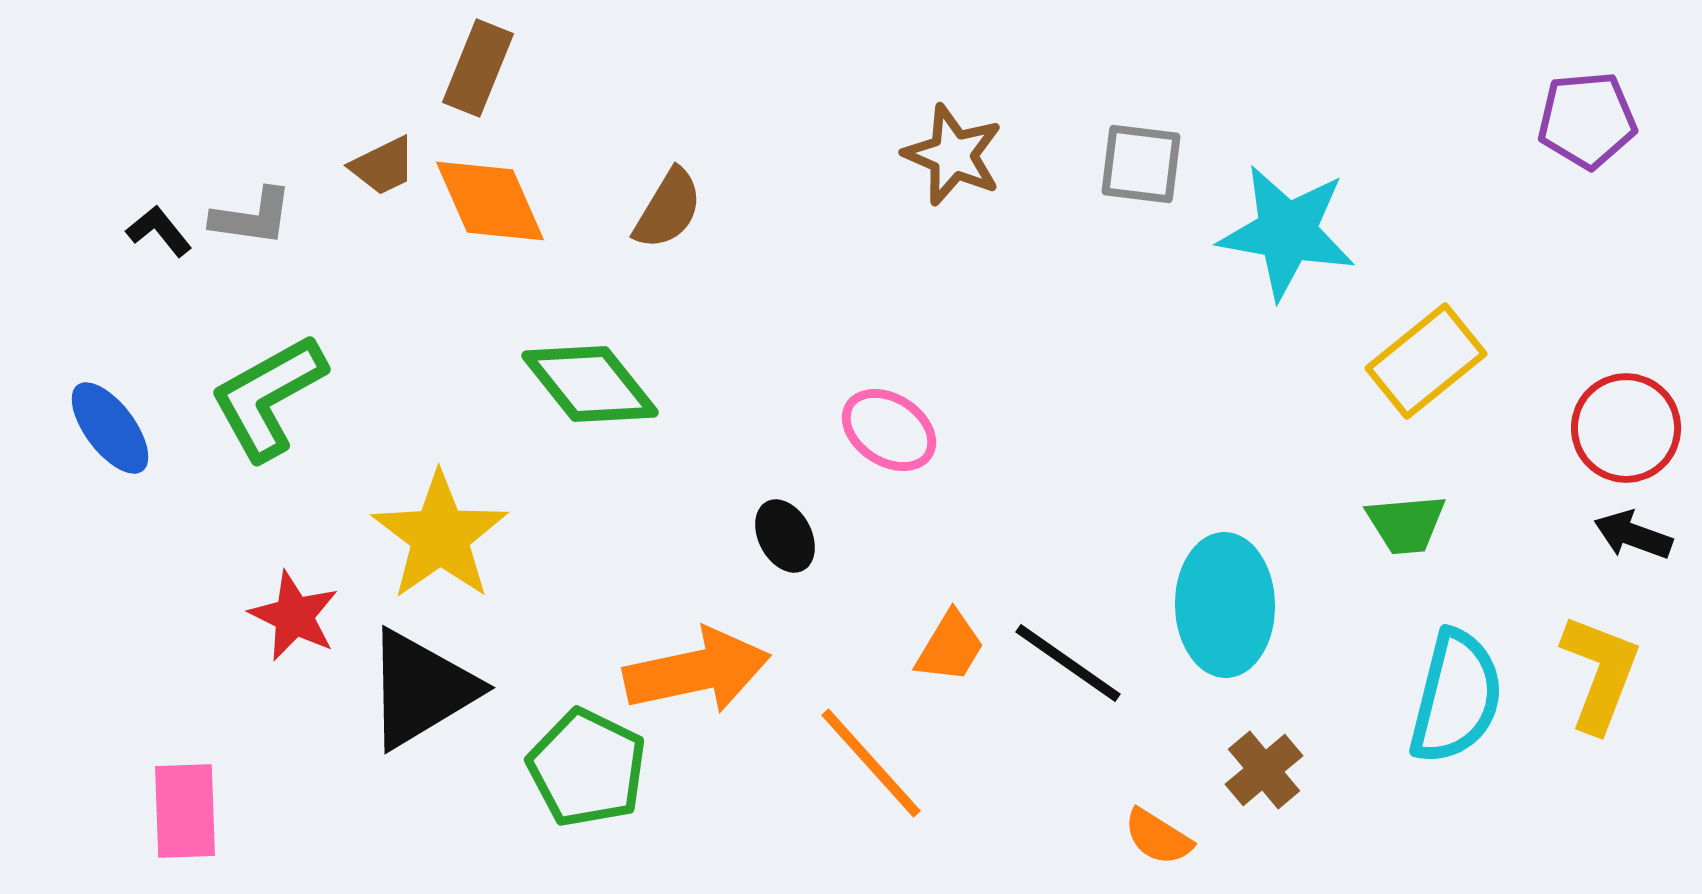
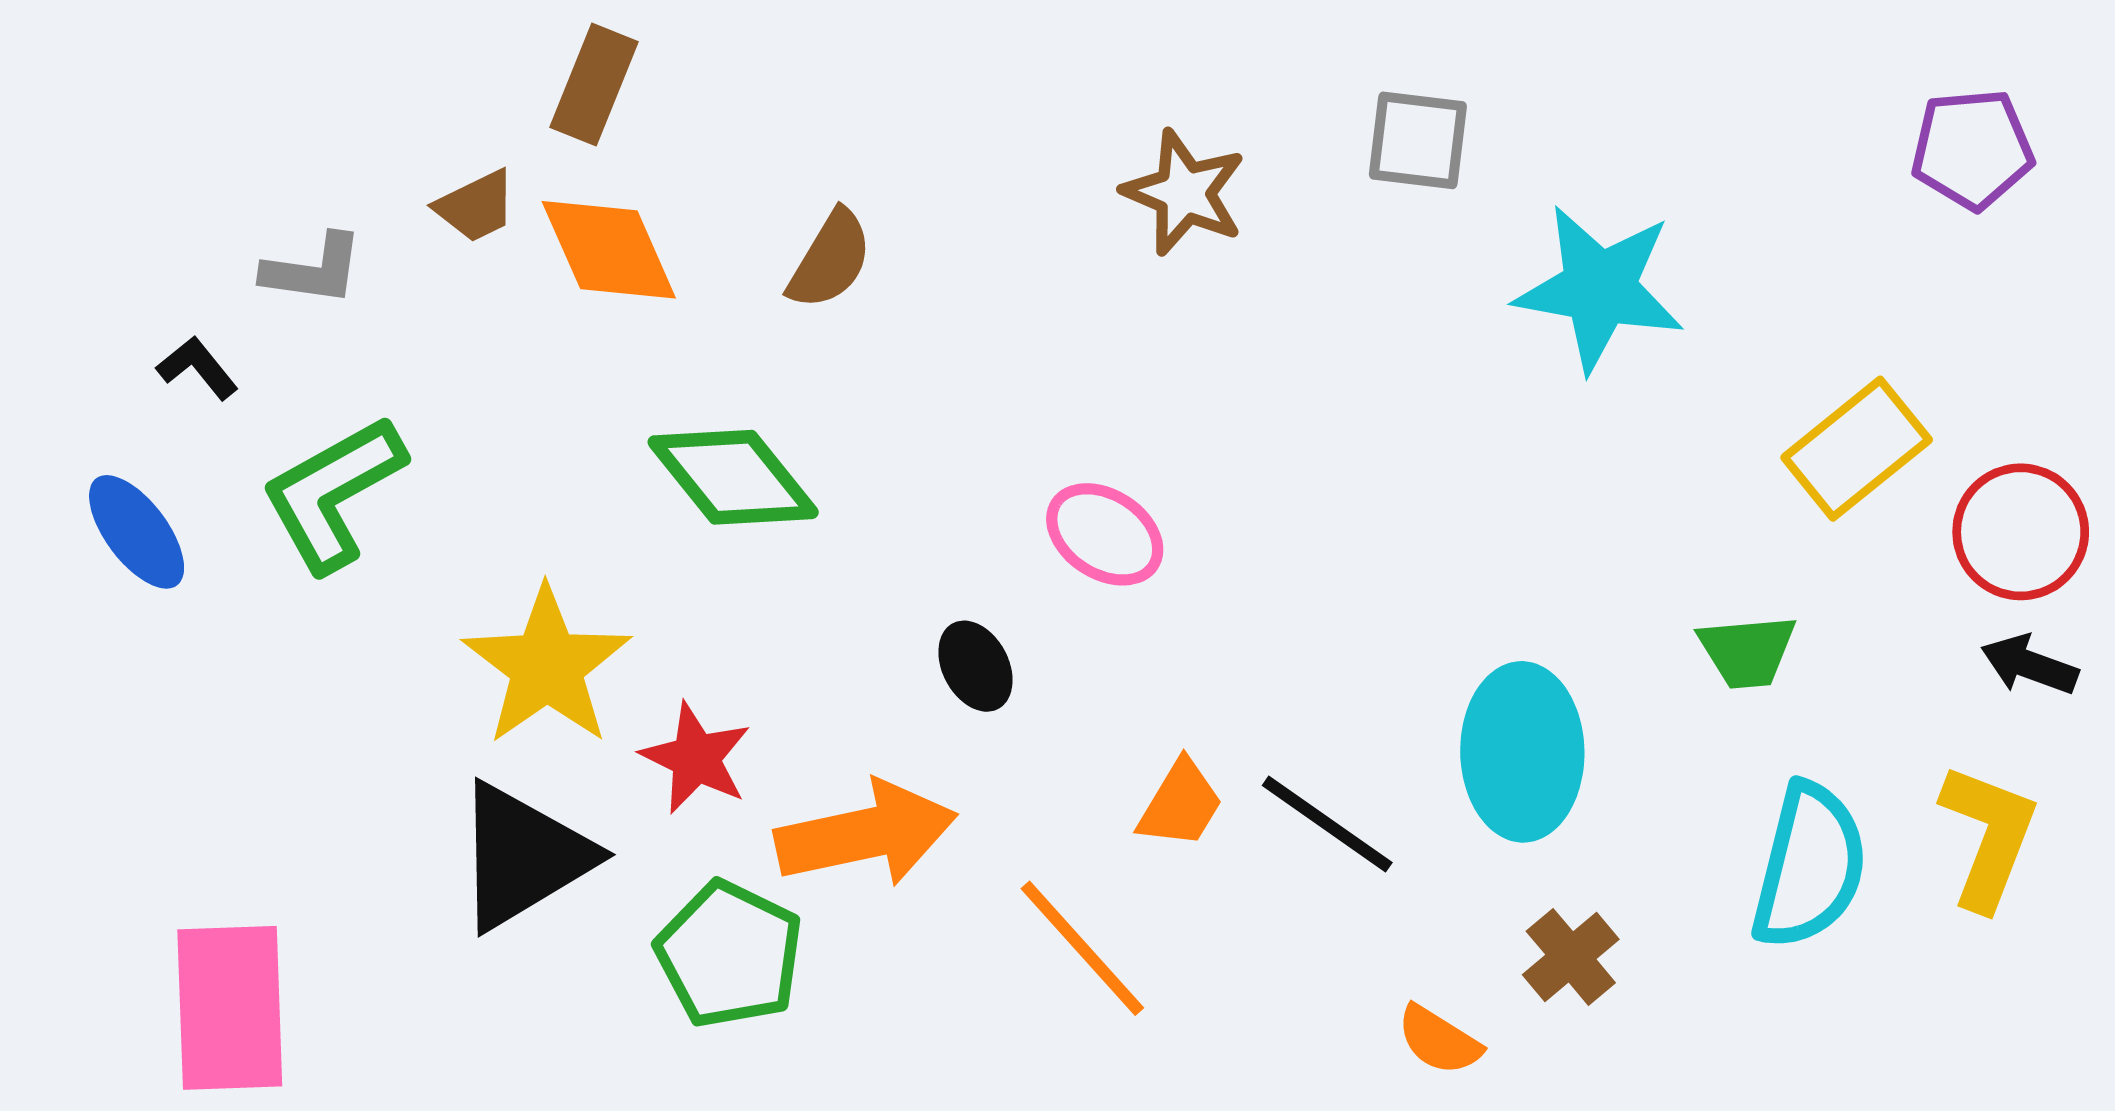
gray square: (1141, 164) -> (1418, 140), moved
black L-shape: (159, 231) -> (197, 368), moved
yellow rectangle: (1426, 361) -> (1857, 449), moved
red star: (294, 616) -> (696, 758), moved
pink rectangle: (185, 811) -> (230, 1008), size x1.4

